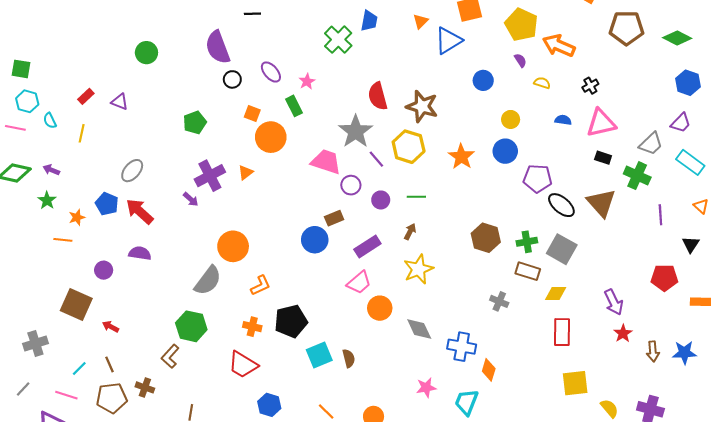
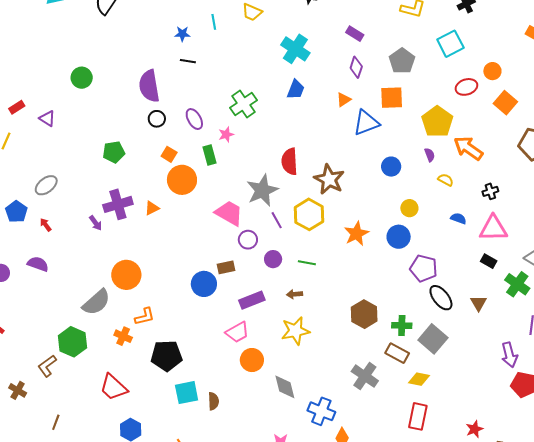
green cross: (338, 40) -> (243, 104), moved
brown triangle: (601, 203) -> (479, 303), size x0.6
red arrow: (140, 211) -> (46, 225), size x0.5
brown arrow: (410, 232) -> (294, 294), turned -133
gray cross: (499, 301) -> (365, 376), size x1.5
purple arrow: (614, 302) -> (509, 355), moved
orange cross: (252, 327) -> (123, 336), moved

